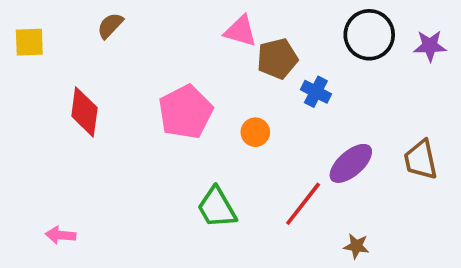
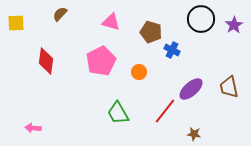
pink triangle: (241, 31) -> (111, 22), moved
purple star: (430, 46) -> (234, 25), turned -30
brown pentagon: (277, 59) -> (151, 32), turned 30

